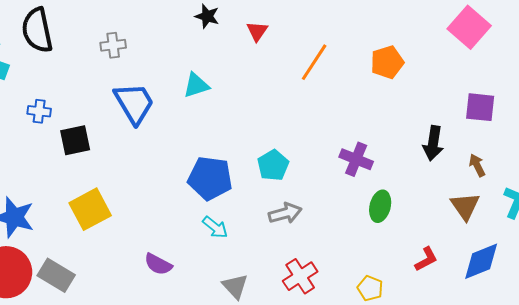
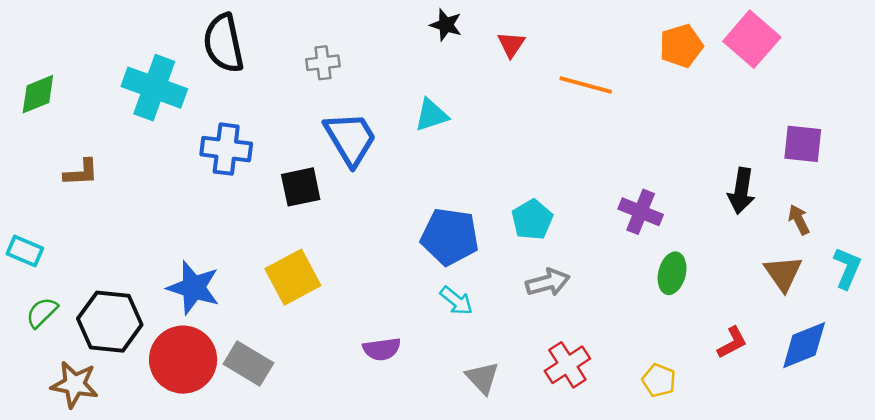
pink square: (469, 27) -> (752, 39), moved
orange line: (314, 62) -> (586, 85), turned 72
orange pentagon: (387, 62) -> (681, 46), moved
blue cross: (39, 111) -> (226, 149), size x1.6
black square: (75, 140) -> (301, 187), moved
purple semicircle: (158, 264) -> (382, 349), turned -36

